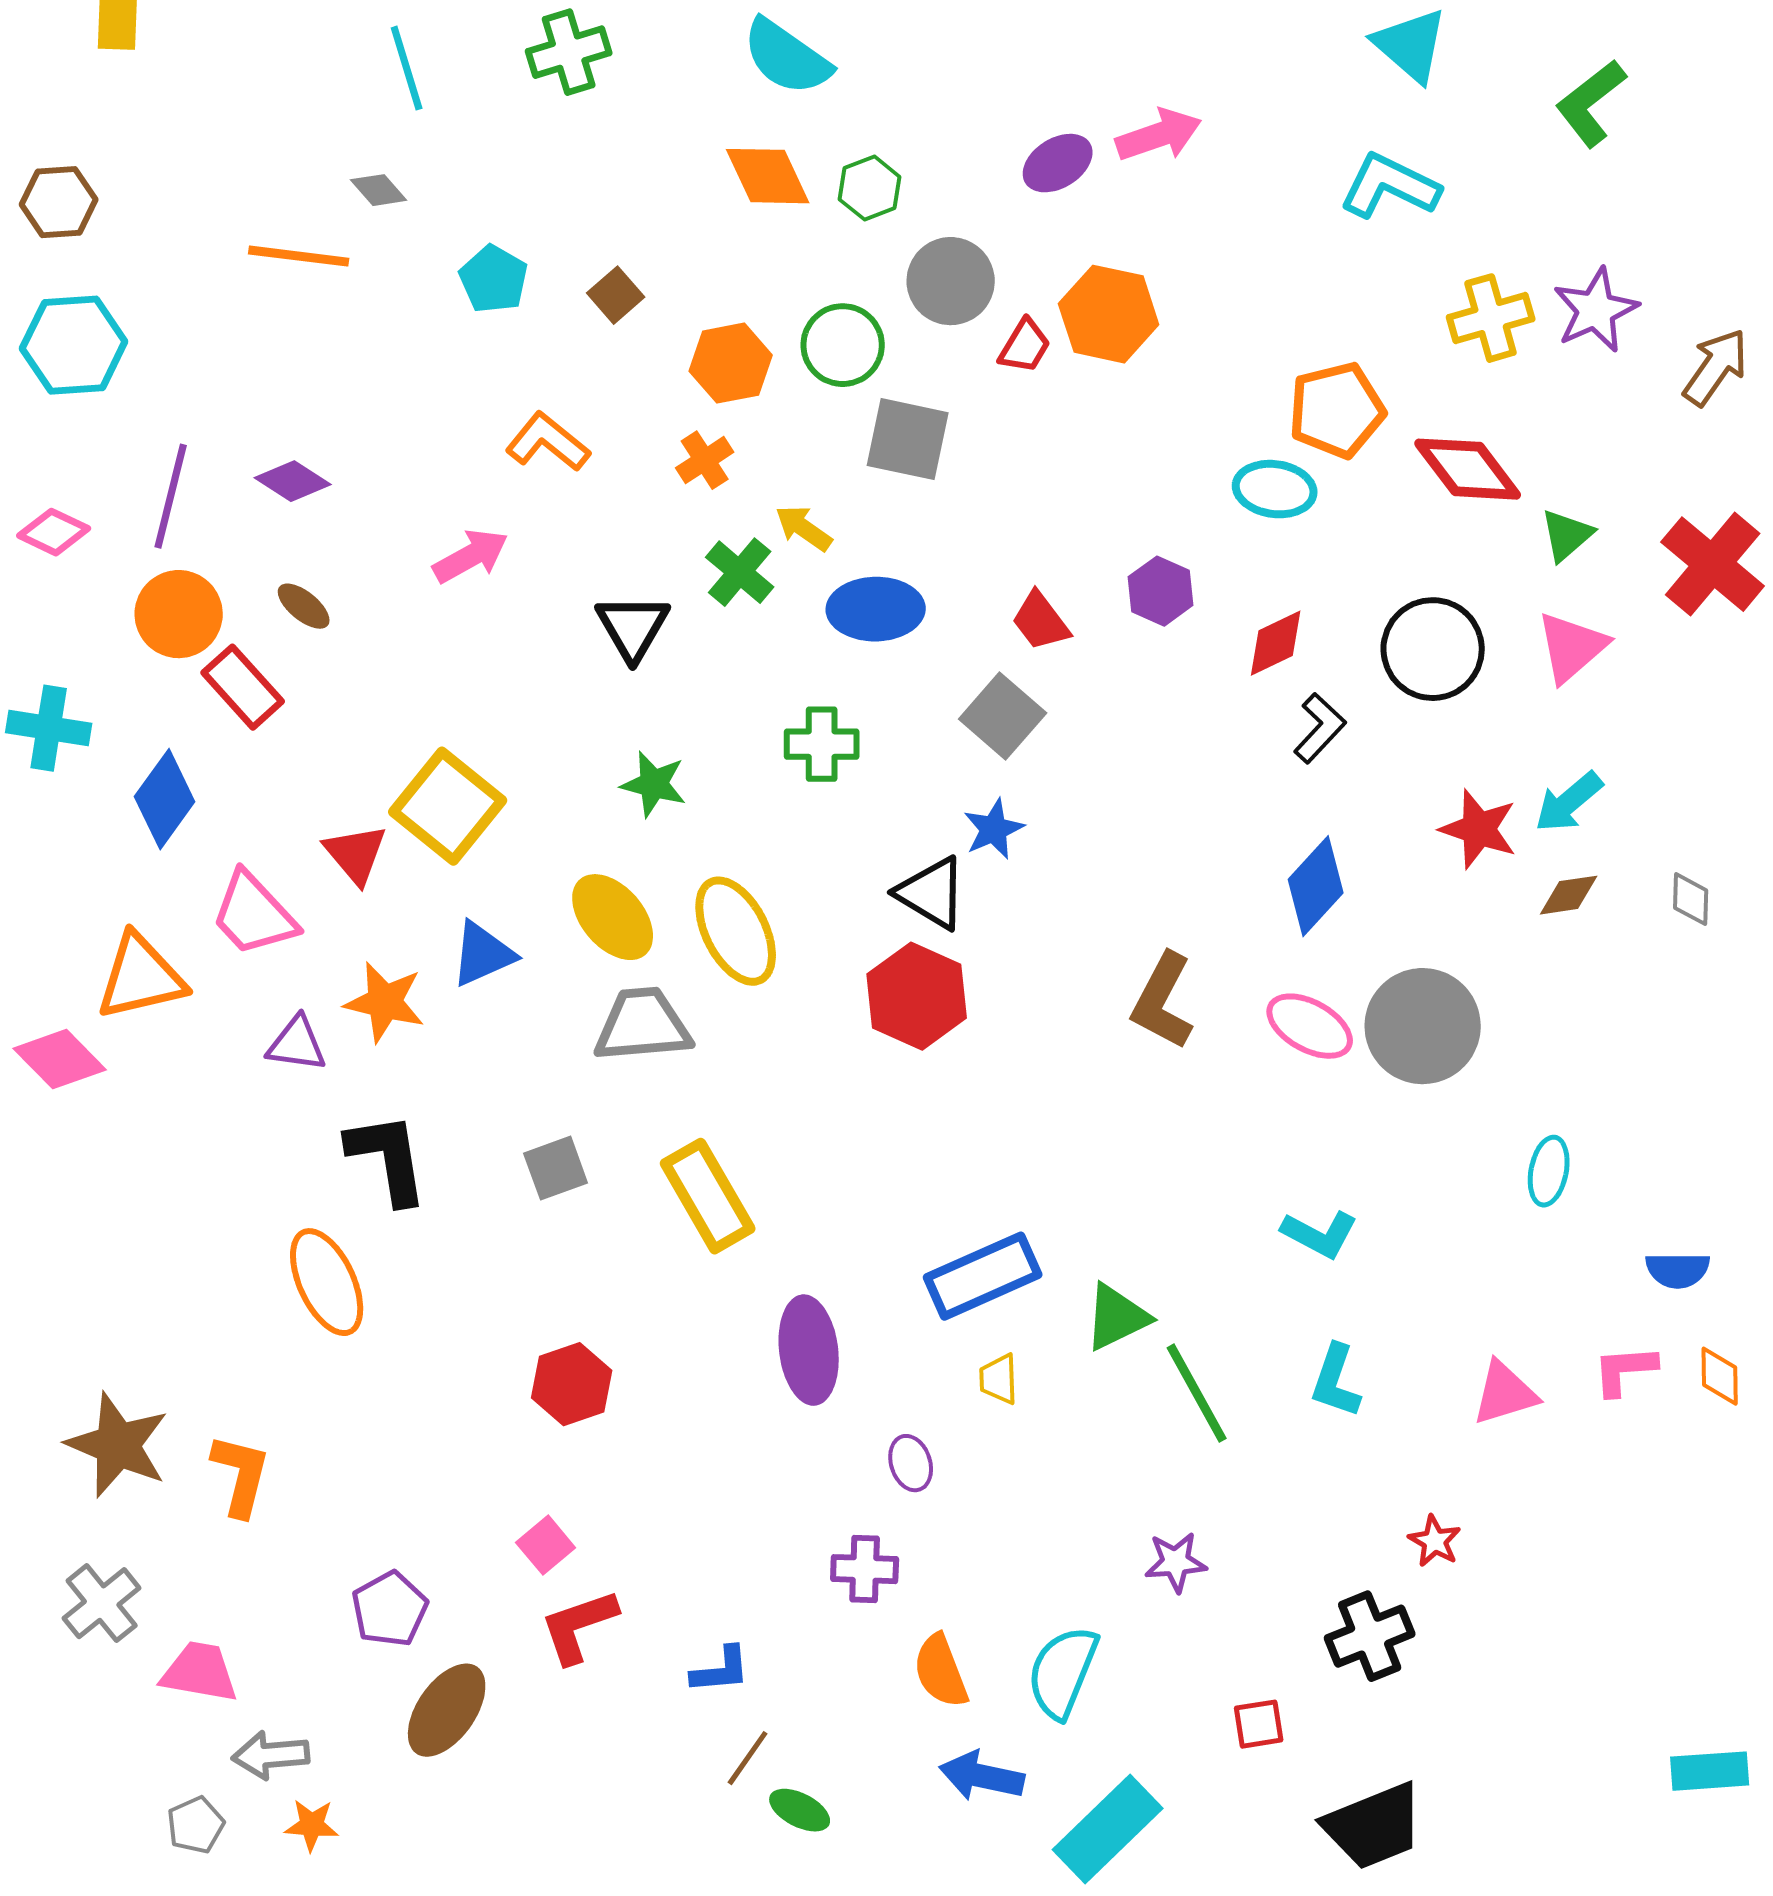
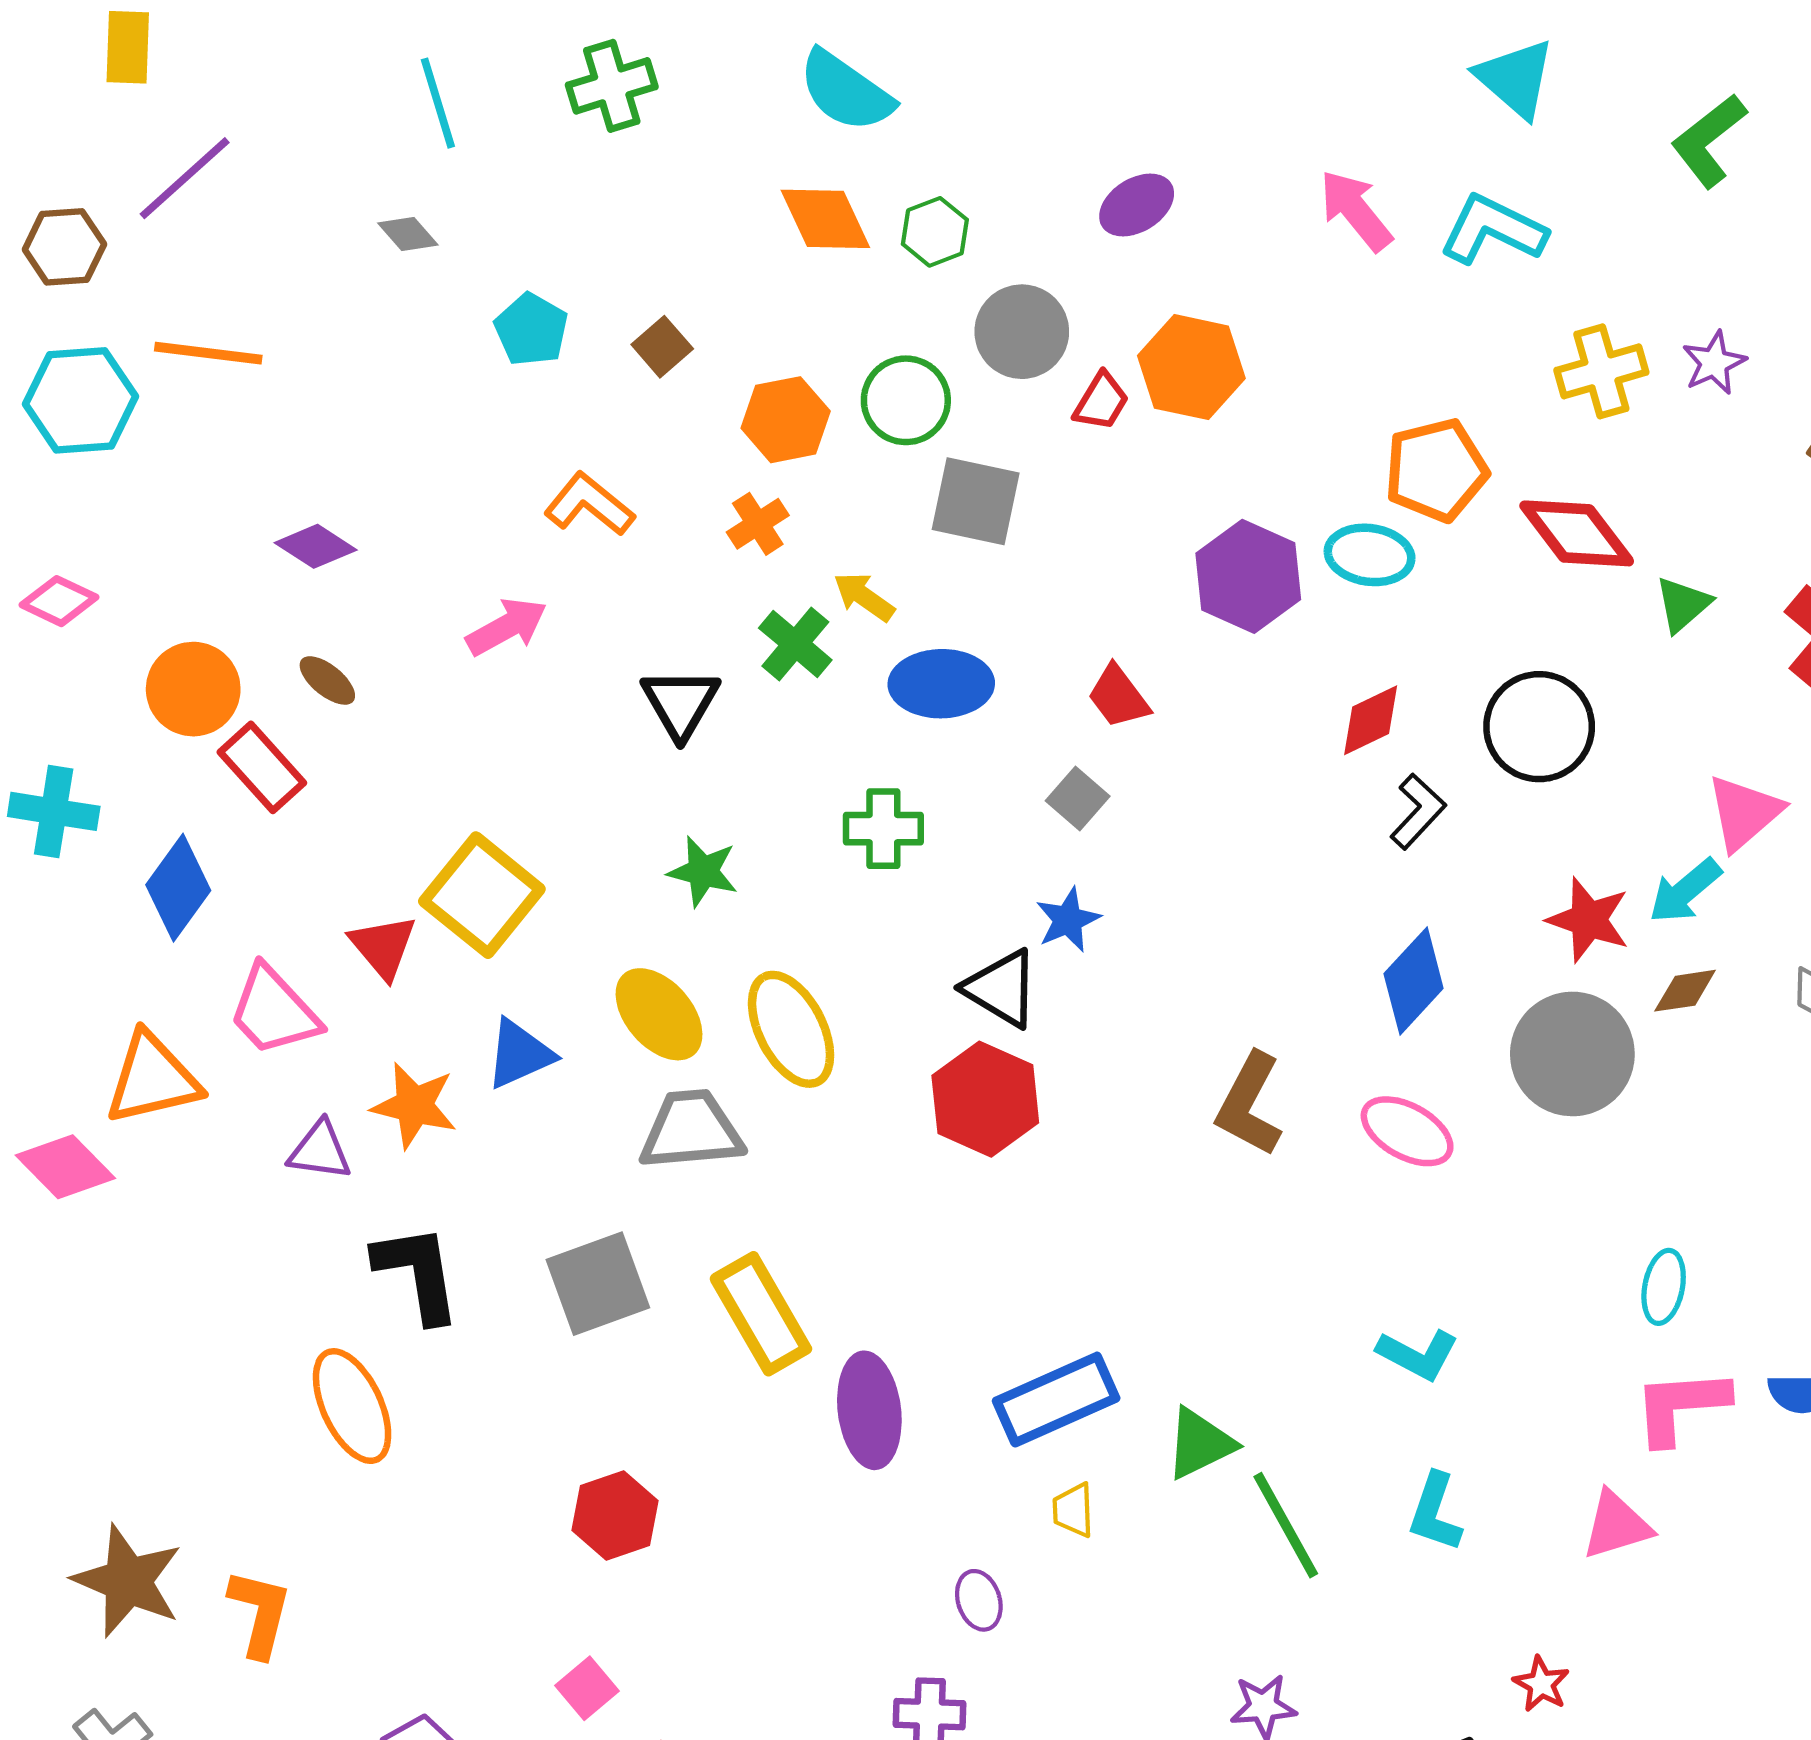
pink arrow: (1159, 135) -> (1356, 210), moved, turned -110
orange line: (299, 256) -> (208, 353), moved
purple star: (1596, 310) -> (1714, 363), size x0.7
purple line: (171, 496) -> (185, 178), moved, turned 34
purple hexagon: (1161, 591) -> (1248, 576), moved, size x1.5
pink triangle: (1572, 647) -> (1744, 812), moved
gray square: (1003, 716) -> (1078, 799), size x0.7
gray circle: (1423, 1026) -> (1572, 1054), moved
gray square: (556, 1168) -> (598, 1284), size x1.5
purple ellipse: (809, 1350) -> (869, 1410), moved
pink L-shape: (1625, 1370) -> (1681, 1406), moved, size x1.4

